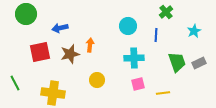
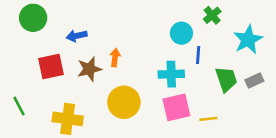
cyan circle: (128, 26) -> (181, 33), moved
cyan star: (194, 31) -> (248, 40), size x1.6
blue line: (156, 35) -> (198, 55), moved
yellow circle: (97, 80) -> (124, 102), size x1.6
pink square: (138, 84) -> (176, 107), size x1.6

